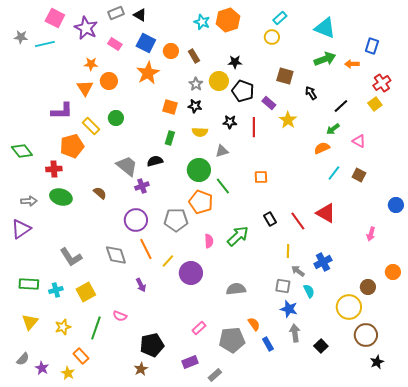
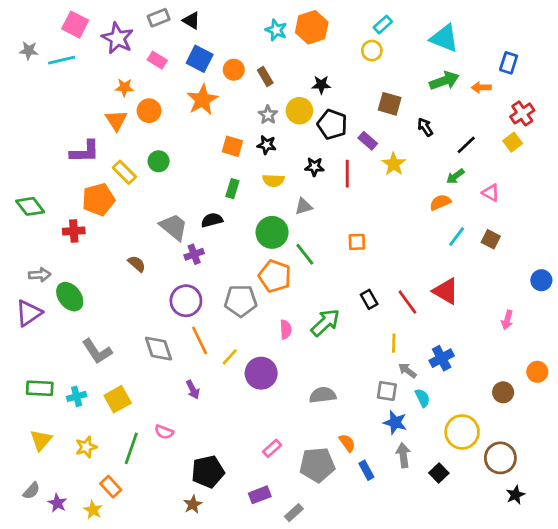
green ellipse: (61, 197) -> (70, 297), moved, turned 35
yellow circle: (349, 307) -> (462, 432), moved

